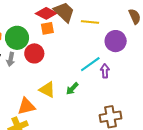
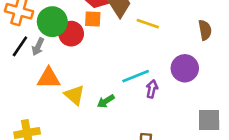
purple circle: (116, 41) -> (185, 68), moved
red circle: (34, 53) -> (71, 34), moved
orange triangle: (26, 106) -> (49, 78), moved

